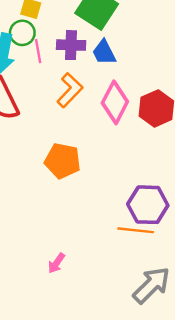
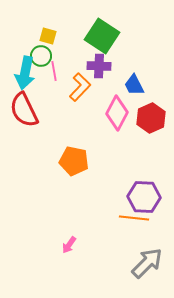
purple cross: (71, 45) -> (99, 66), moved
blue trapezoid: (104, 52) -> (134, 85), moved
orange L-shape: (70, 90) -> (80, 87), moved

